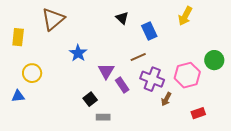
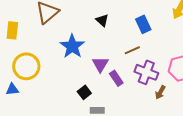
black triangle: (122, 18) -> (102, 20), moved
blue star: (78, 53) -> (72, 46), size x1.4
yellow circle: (32, 73) -> (26, 66), size x1.4

